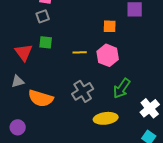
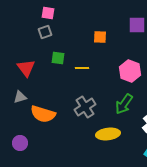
orange square: (110, 26) -> (100, 37), moved
green square: (46, 42) -> (58, 58), moved
pink hexagon: (108, 55) -> (130, 71), moved

